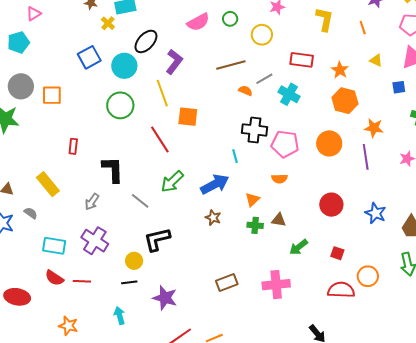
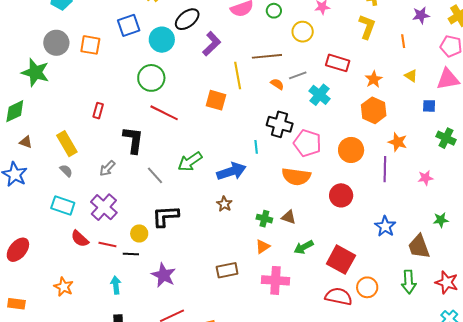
yellow line: (162, 93) -> (238, 76), moved
orange square: (52, 95) -> (90, 45), moved
red line: (160, 140) -> (164, 113), moved, turned -40
orange semicircle: (280, 179) -> (296, 177), size x1.8
orange triangle: (252, 200) -> (263, 246), moved
red circle: (331, 205) -> (341, 195), moved
gray semicircle: (31, 213) -> (66, 171), moved
red square: (337, 253) -> (341, 260), size x2.0
red semicircle: (54, 278) -> (80, 239), moved
red line: (82, 281) -> (107, 244), moved
red ellipse: (17, 297) -> (18, 250), turned -70

